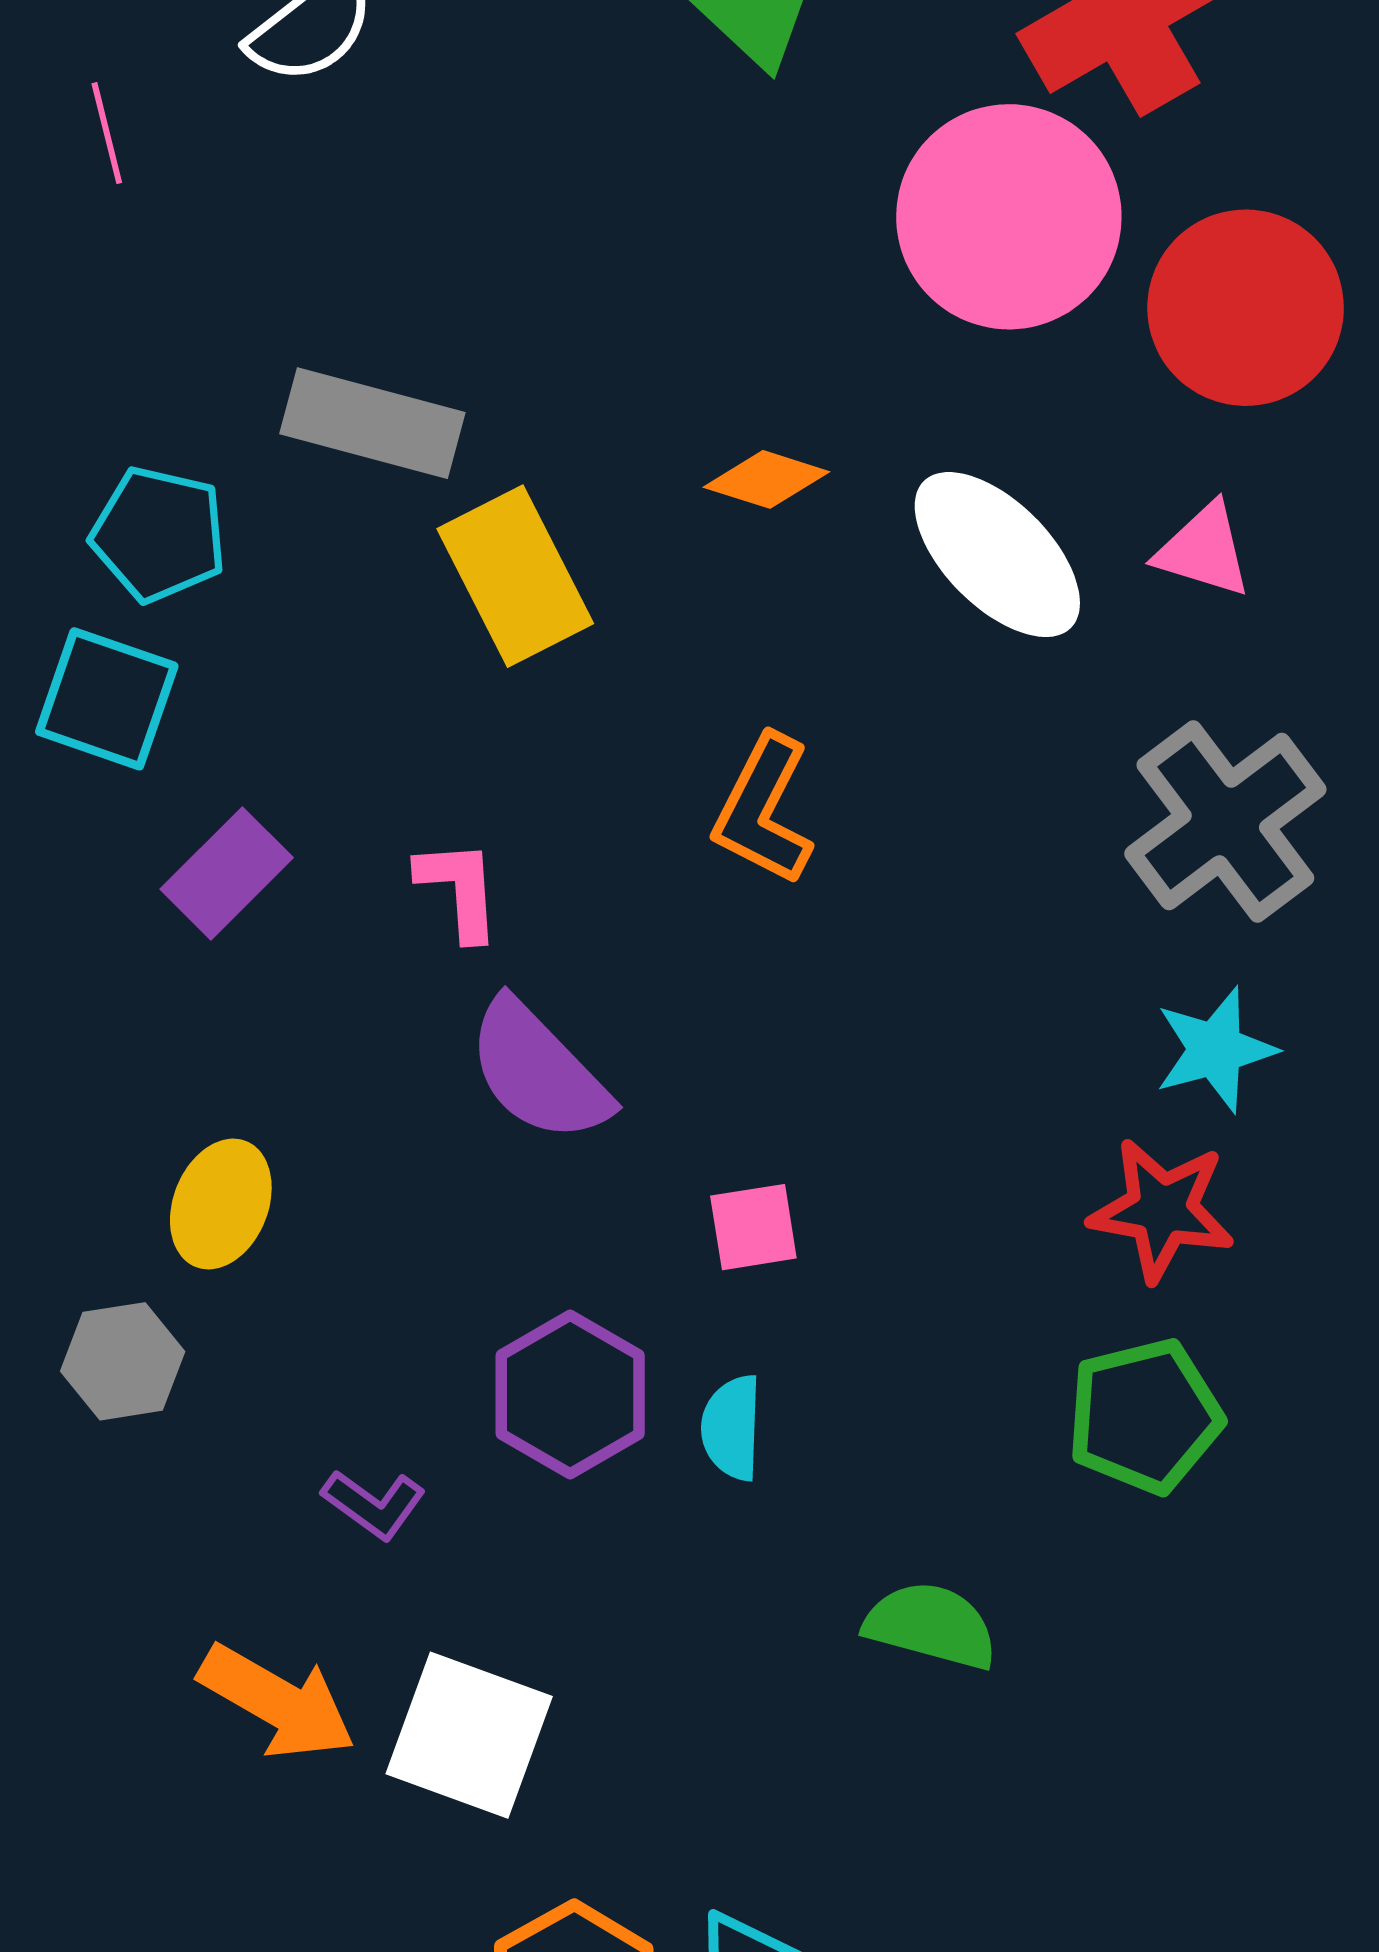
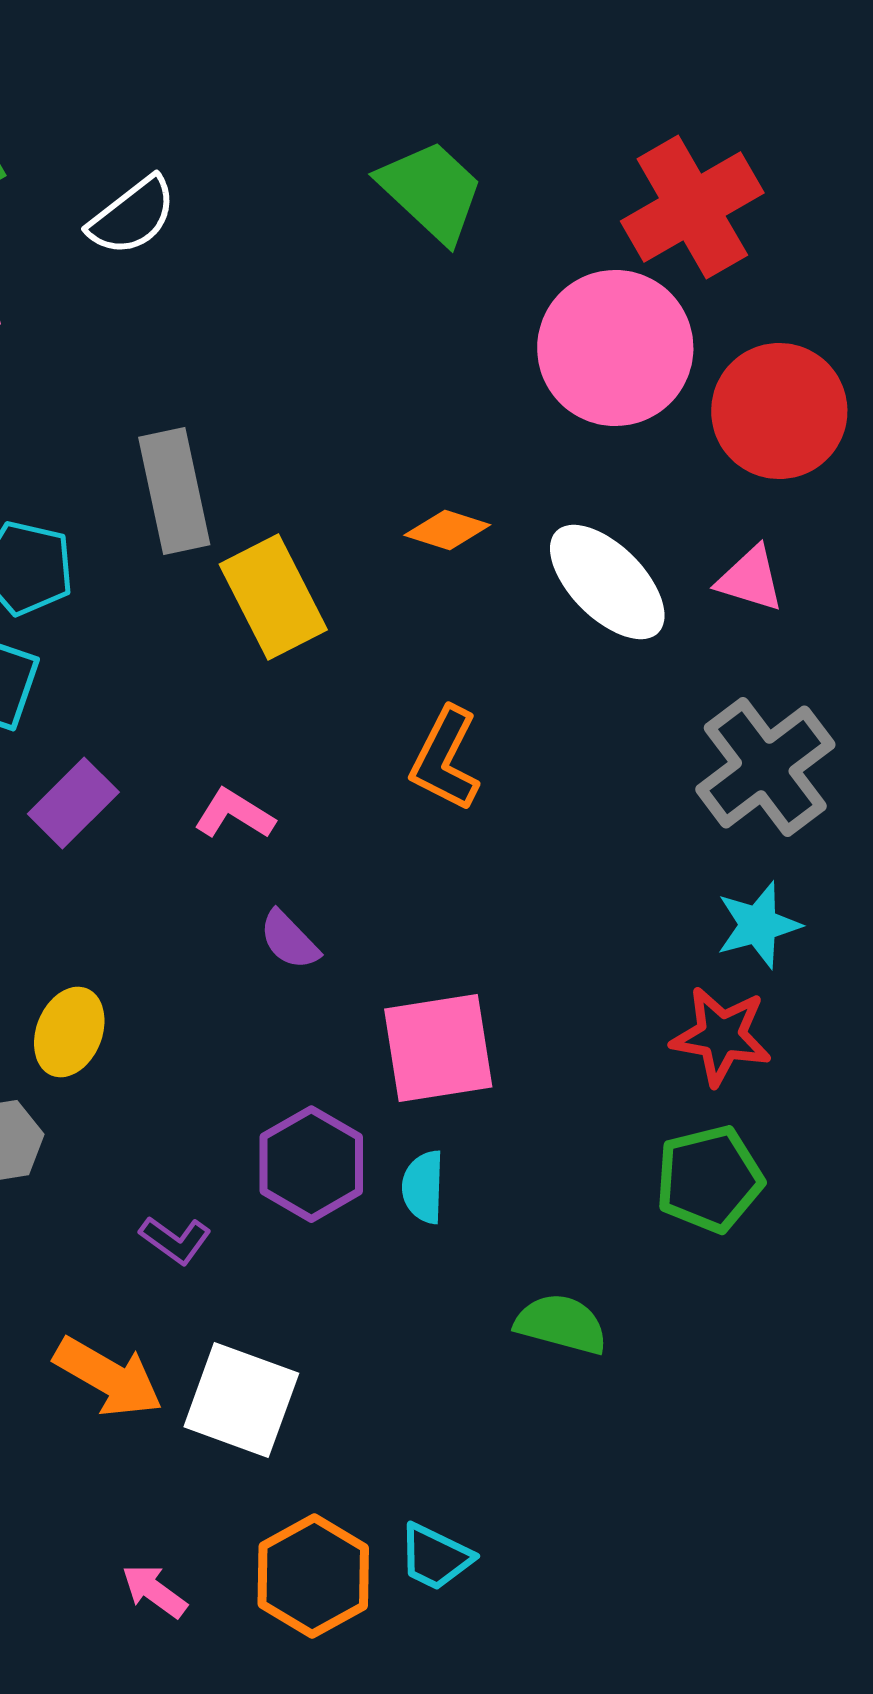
gray rectangle: (372, 423) -> (174, 491), turned 63
pink L-shape: (459, 889) -> (234, 814), turned -54
purple semicircle: (538, 1071) -> (289, 940), size x0.6
pink square: (753, 1227) -> (438, 1048), size x1.8

